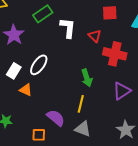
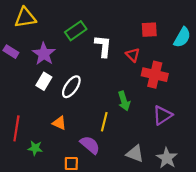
white rectangle: (14, 71) -> (44, 81), moved
orange triangle: (26, 90) -> (59, 123), moved
yellow line: (81, 104) -> (104, 122), moved
gray triangle: (83, 129) -> (135, 154), moved

